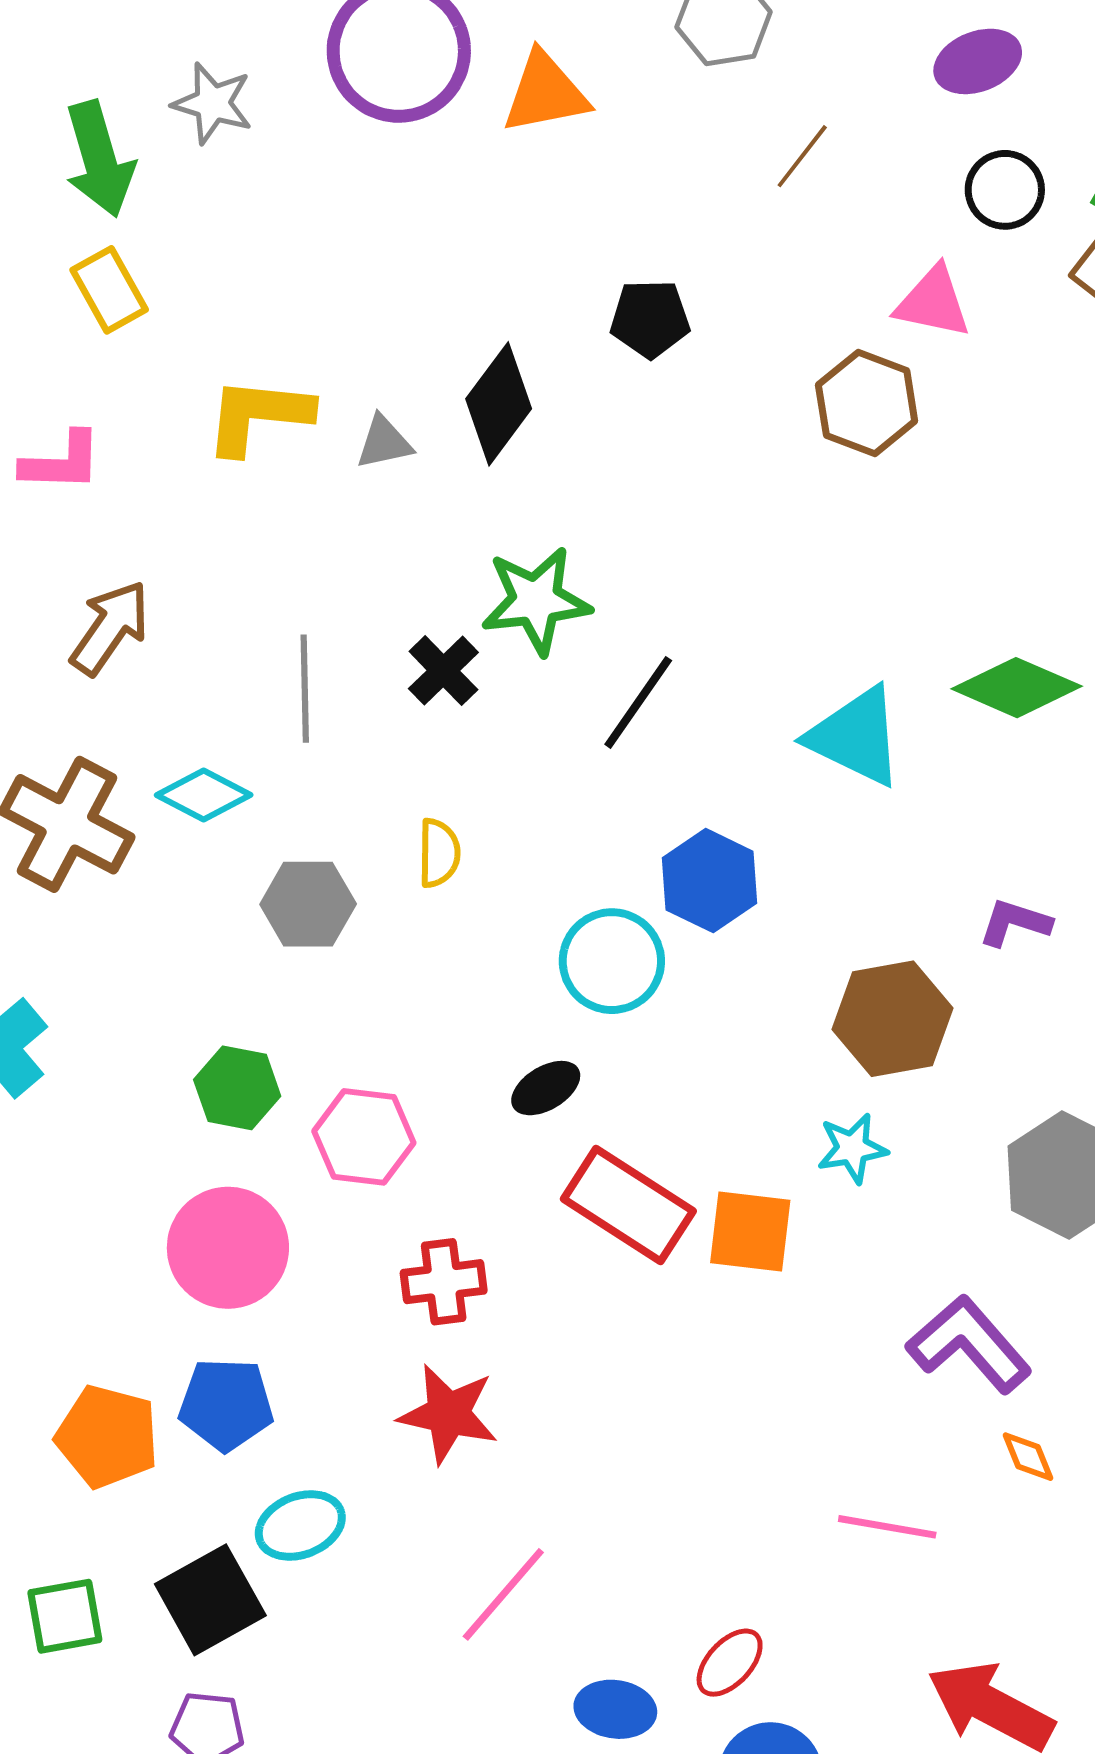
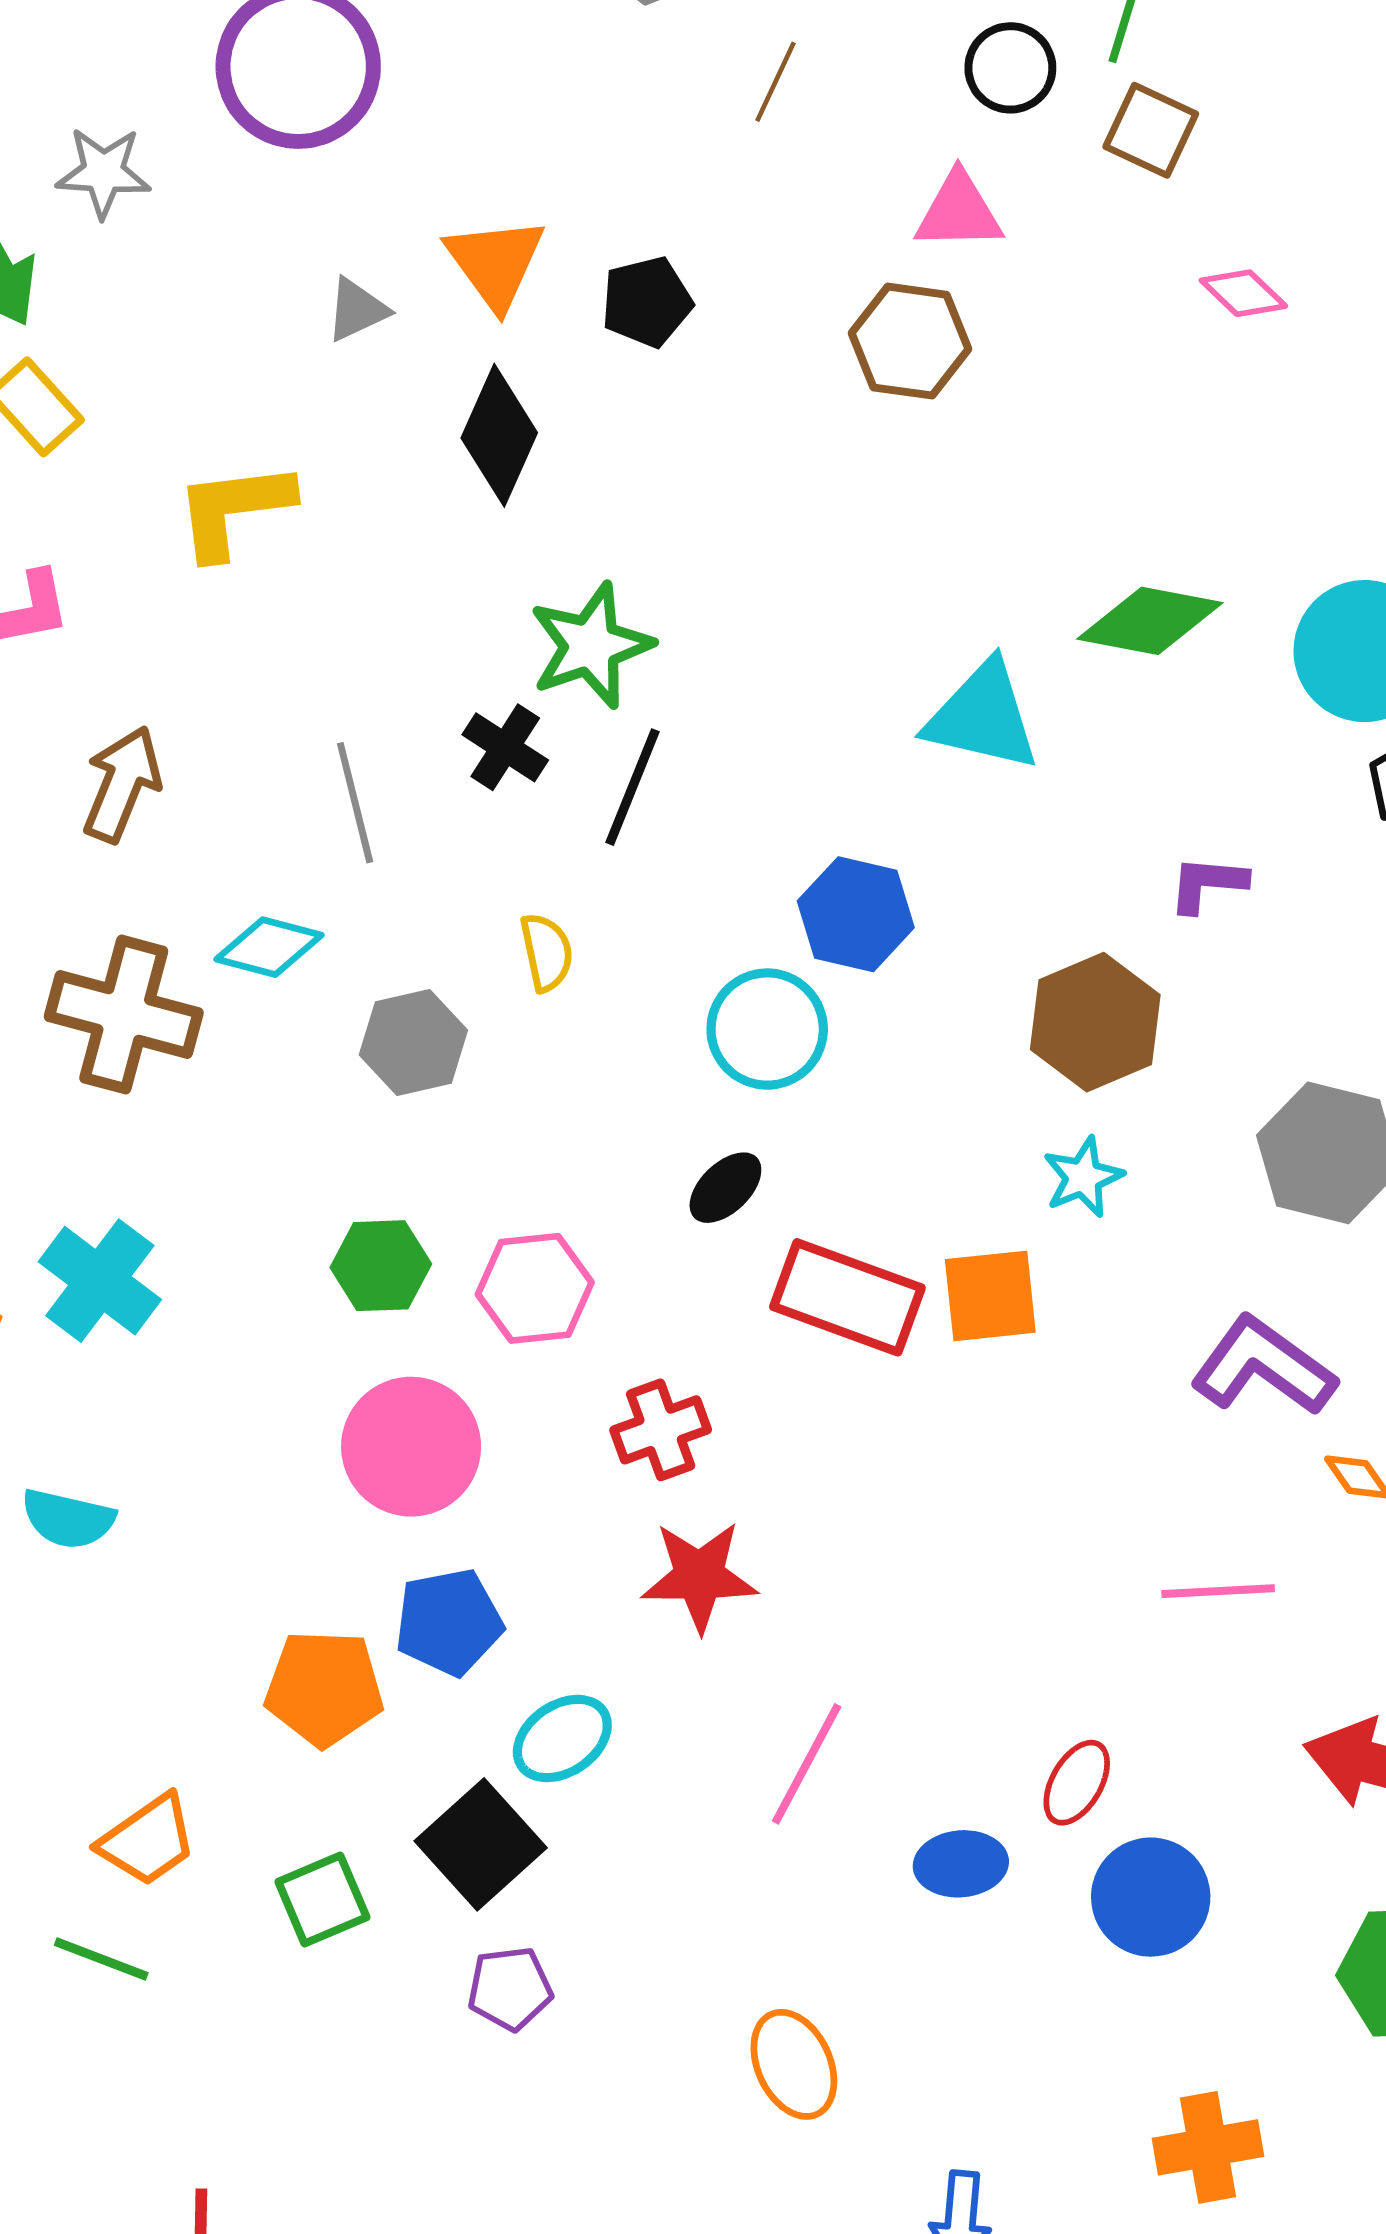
orange triangle: (545, 93) -> (495, 263), moved, turned -42
gray triangle: (384, 442) -> (357, 310), moved
black line: (638, 702) -> (632, 787), moved

